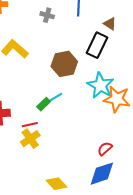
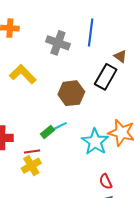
gray cross: (47, 15) -> (58, 43), size x1.6
cyan star: (100, 85) -> (95, 142), moved
red semicircle: (105, 149) -> (106, 181), turned -77

